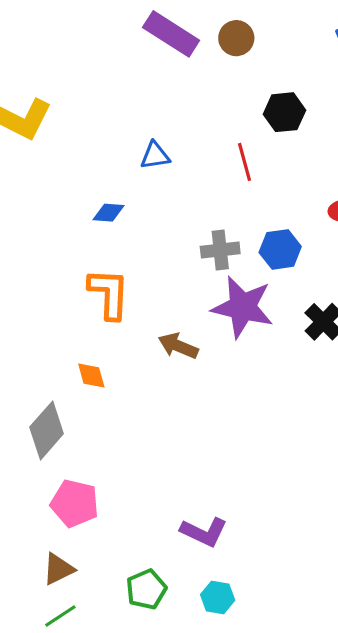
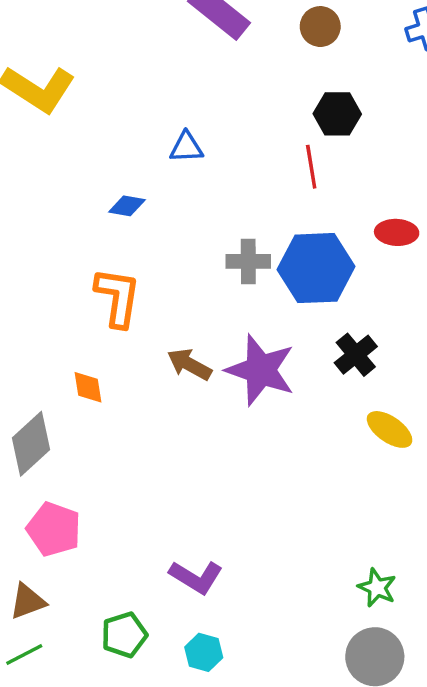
brown circle: (236, 38) -> (320, 27), moved
red line: (244, 162) -> (311, 167), moved
blue hexagon: (280, 249) -> (316, 268), size x1.6
purple star: (243, 307) -> (261, 370), moved

